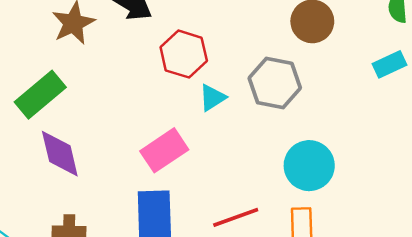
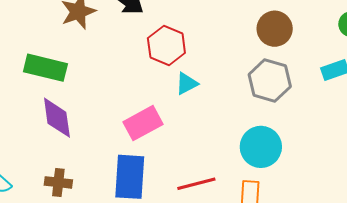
gray hexagon: (275, 83) -> (270, 80), moved
green rectangle: (40, 95) -> (45, 68), turned 48

